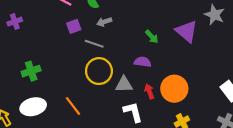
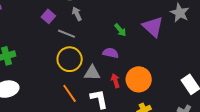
gray arrow: (104, 22) -> (77, 14), turned 80
purple square: (74, 26) -> (48, 16), turned -32
orange line: (73, 106) -> (70, 93), moved

